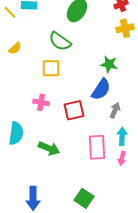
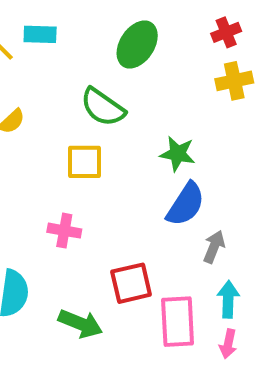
green star: (109, 64) -> (178, 154), moved
red square: (74, 110) -> (131, 283), moved

